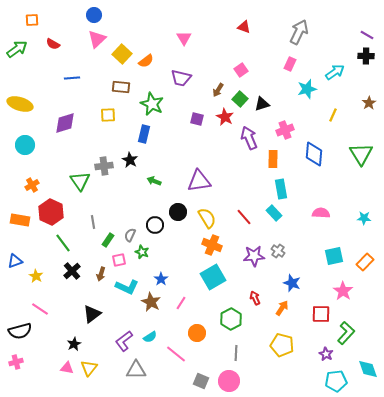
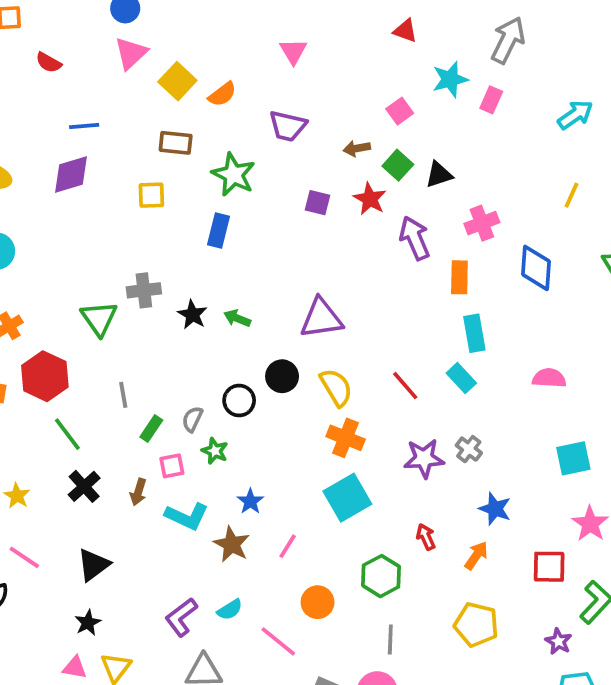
cyan star: (307, 89) -> (450, 79), moved
brown arrow: (218, 90) -> (357, 148), turned 48
purple diamond: (65, 123) -> (71, 175), moved
black star: (130, 160) -> (192, 315), moved
black triangle: (92, 314) -> (93, 565), moved

